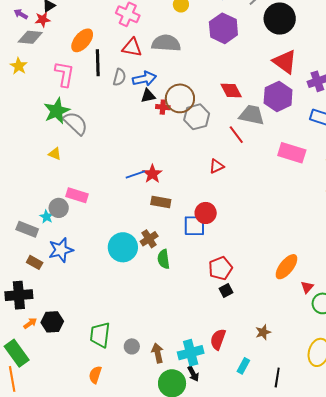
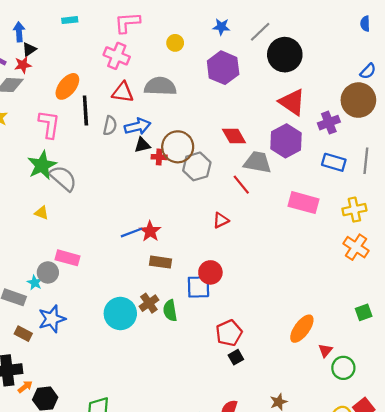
green semicircle: (164, 259) -> (170, 311), moved
orange arrow: (30, 323) -> (25, 387), moved

